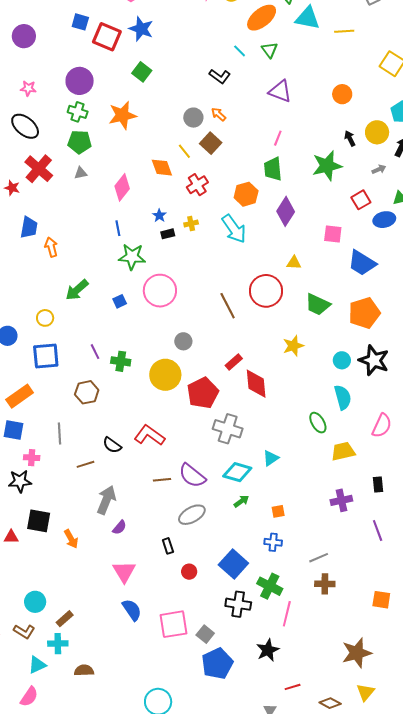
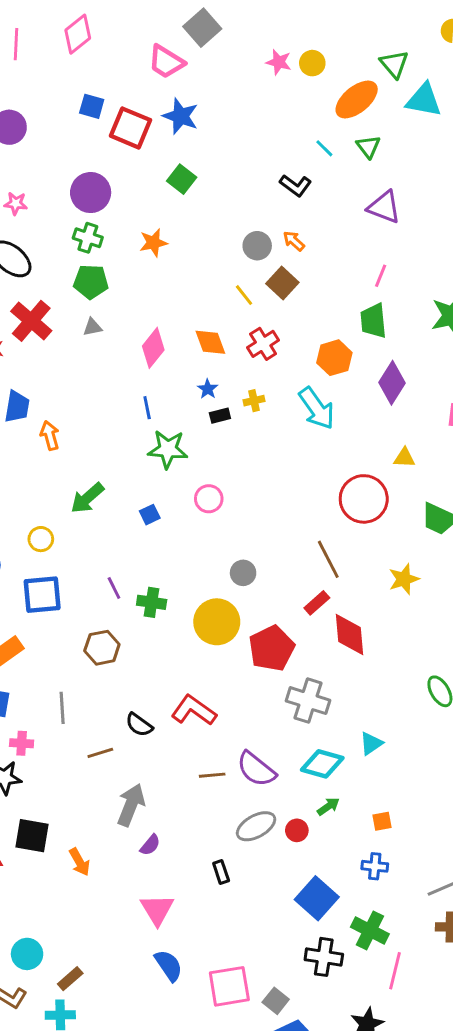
orange star: (122, 115) -> (153, 243), size x0.7
orange diamond: (162, 168) -> (210, 342), moved
pink circle: (160, 291) -> (209, 499), size x0.6
brown line: (228, 306) -> (328, 559), moved
red circle: (189, 572) -> (297, 830), moved

